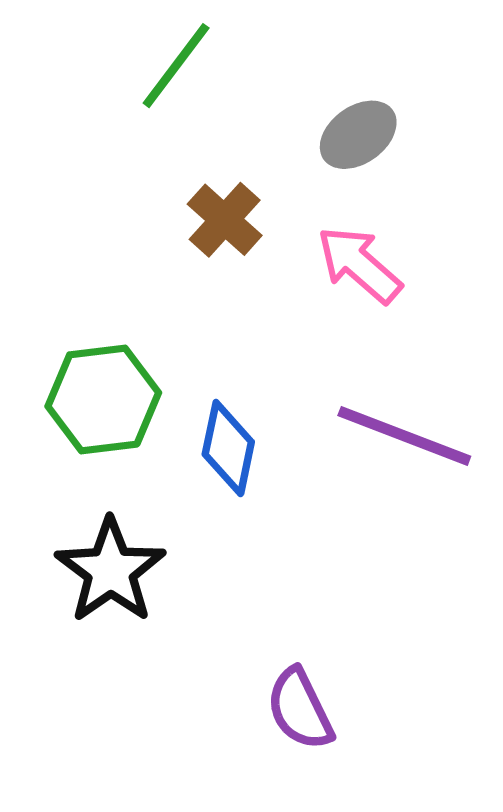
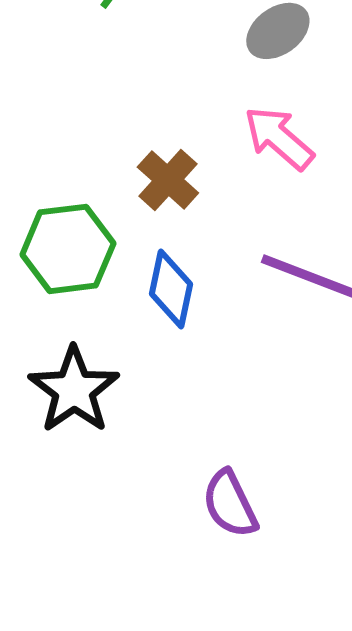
brown cross: (225, 220) -> (168, 180), moved

